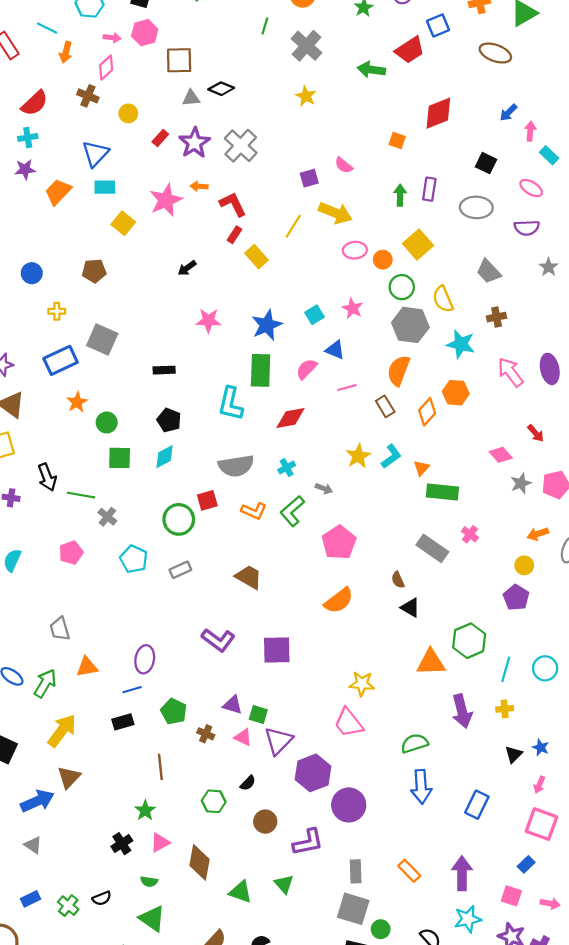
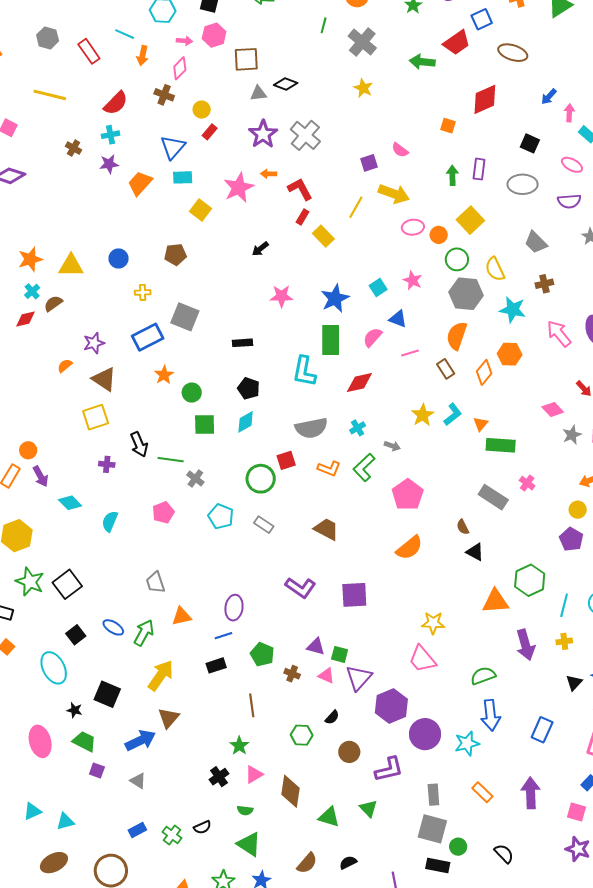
brown ellipse: (495, 53) -> (513, 53), moved
red rectangle: (160, 138) -> (210, 132), moved
gray rectangle: (180, 570) -> (264, 525), turned 60
cyan star: (468, 919) -> (467, 743), moved

